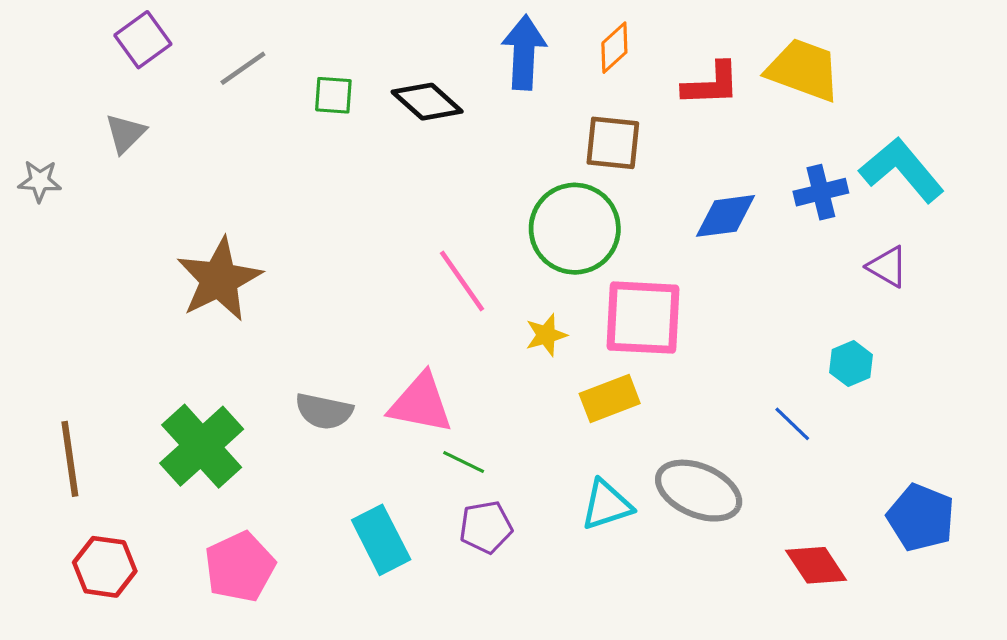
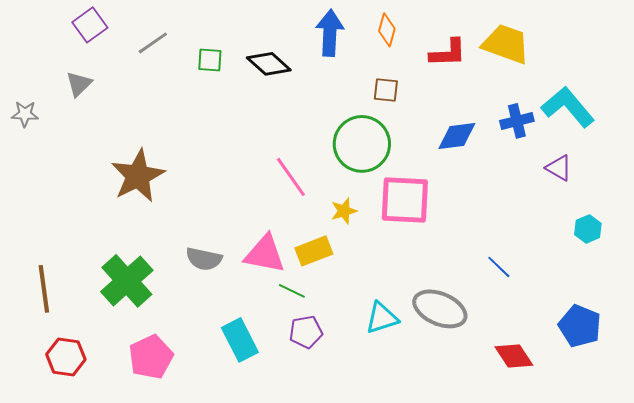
orange diamond: (614, 48) -> (387, 30), turned -32
brown square: (613, 143) -> (386, 90), size x0.7
cyan hexagon: (851, 364) -> (588, 229), moved
yellow rectangle: (610, 399) -> (314, 251), moved

